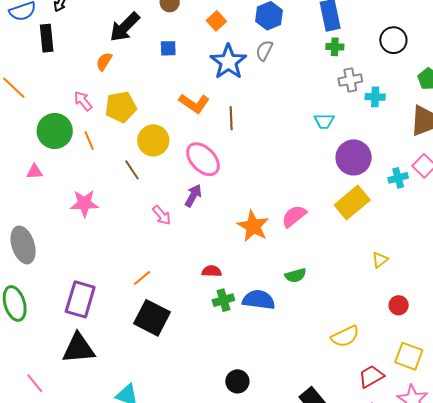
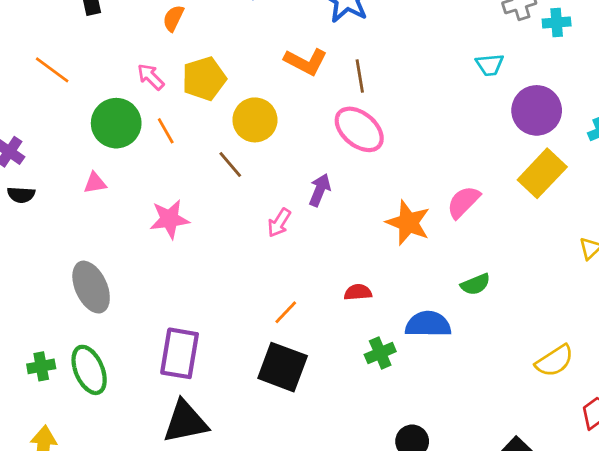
pink ellipse: (203, 159) -> (359, 129), moved
pink arrow: (162, 215) -> (279, 223), turned 80
orange line: (142, 278) -> (286, 312), moved
green cross: (223, 300) -> (380, 353), moved

